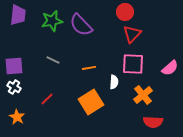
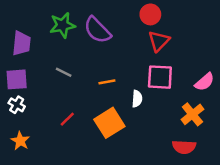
purple trapezoid: (18, 15) -> (21, 43), moved
orange cross: (143, 95) -> (192, 114), moved
red line: (47, 99) -> (67, 119), moved

